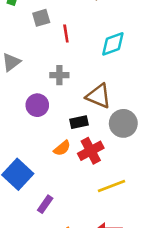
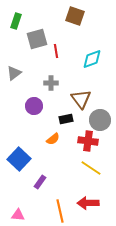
gray square: (41, 18) -> (37, 39), size x1.5
brown triangle: (99, 96) -> (81, 99), turned 30
red cross: (91, 151) -> (88, 141), moved, turned 36
yellow line: (112, 186) -> (91, 168), turned 55

